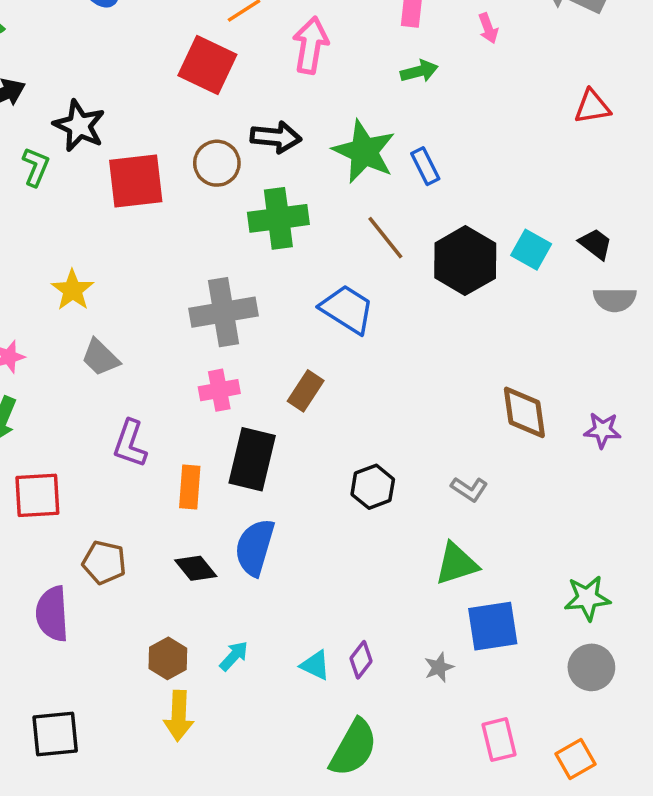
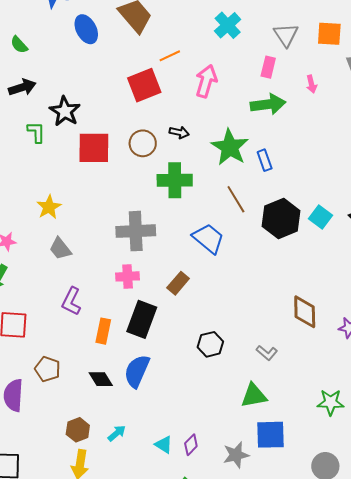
red square: (207, 65) -> (144, 85), turned 36
green arrow: (419, 71) -> (268, 104), size x1.6
black arrow: (276, 137) -> (179, 132), size x0.7
green L-shape: (36, 167) -> (36, 132), turned -30
green star: (587, 598) -> (331, 402), moved
gray star: (439, 667) -> (236, 455), size x1.5

